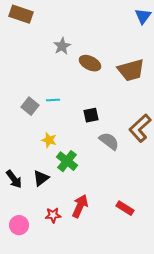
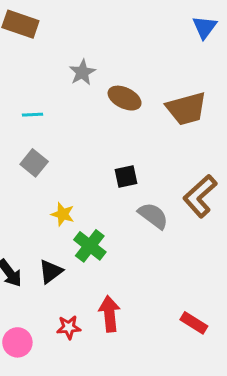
cyan line: (53, 100) -> (33, 115), moved
red arrow: (80, 206) -> (109, 314), turned -30
red rectangle: (125, 208) -> (194, 323), moved

